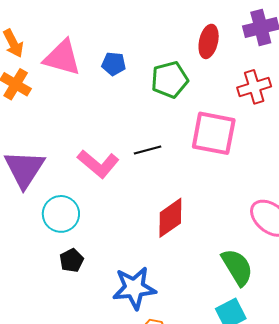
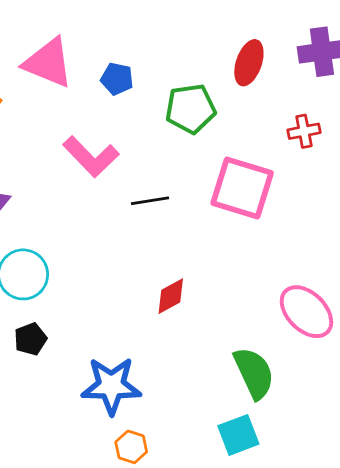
red cross: (254, 87) -> (304, 131), size x0.7
pink L-shape: (98, 164) -> (91, 157), moved
red diamond: (170, 218) -> (171, 296), size x0.7

